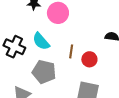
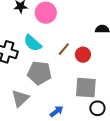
brown line: (71, 51) -> (64, 49), turned 40

